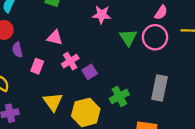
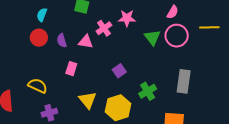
pink semicircle: (161, 13) -> (173, 12), moved
purple semicircle: (17, 50) -> (62, 41), moved
pink cross: (70, 61) -> (104, 28), moved

